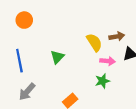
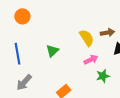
pink arrow: (108, 61) -> (91, 60), moved, turned -32
green star: (102, 81) -> (103, 76), moved

